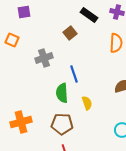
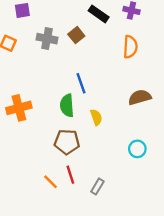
gray cross: (44, 58) -> (47, 39), moved, turned 30
orange cross: (21, 122) -> (19, 108), moved

